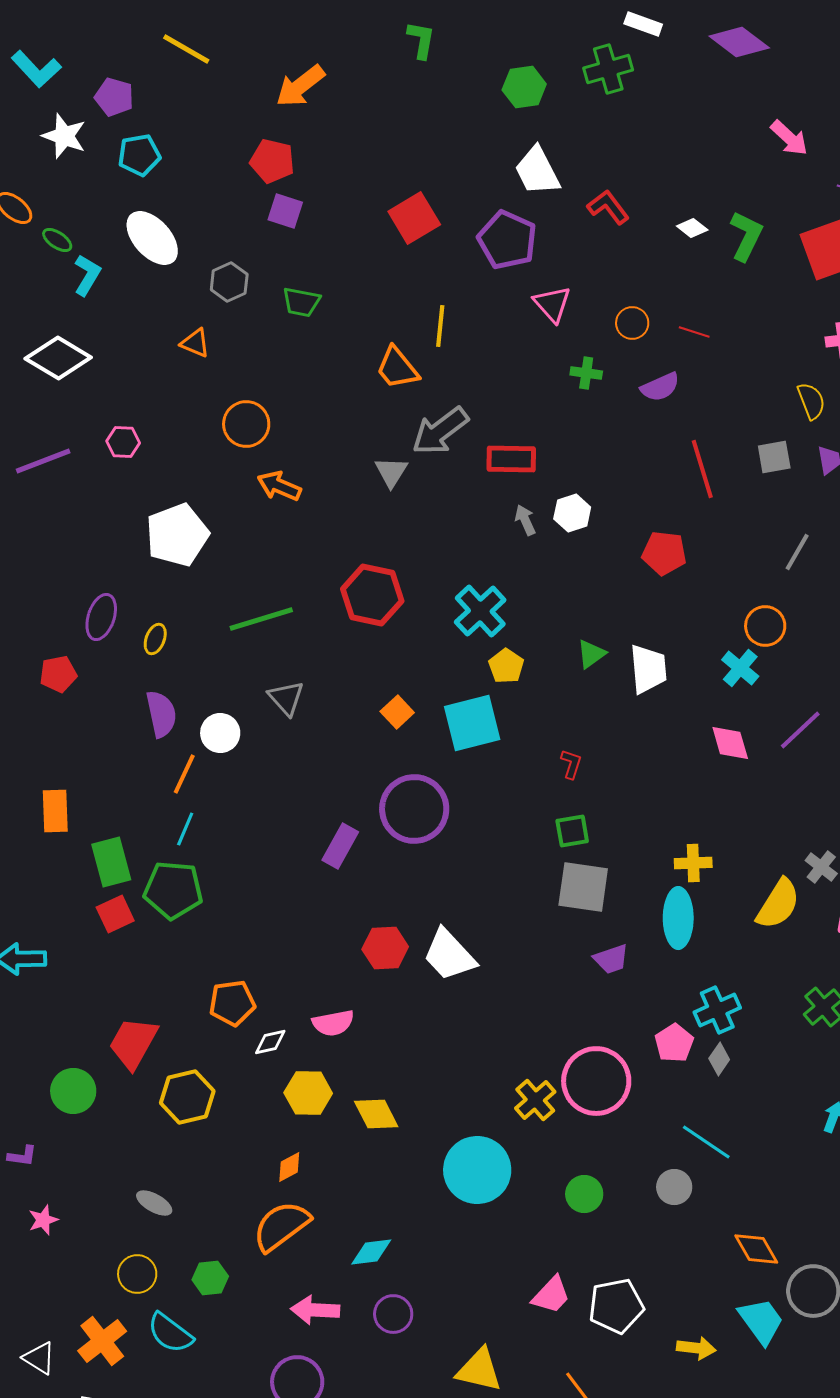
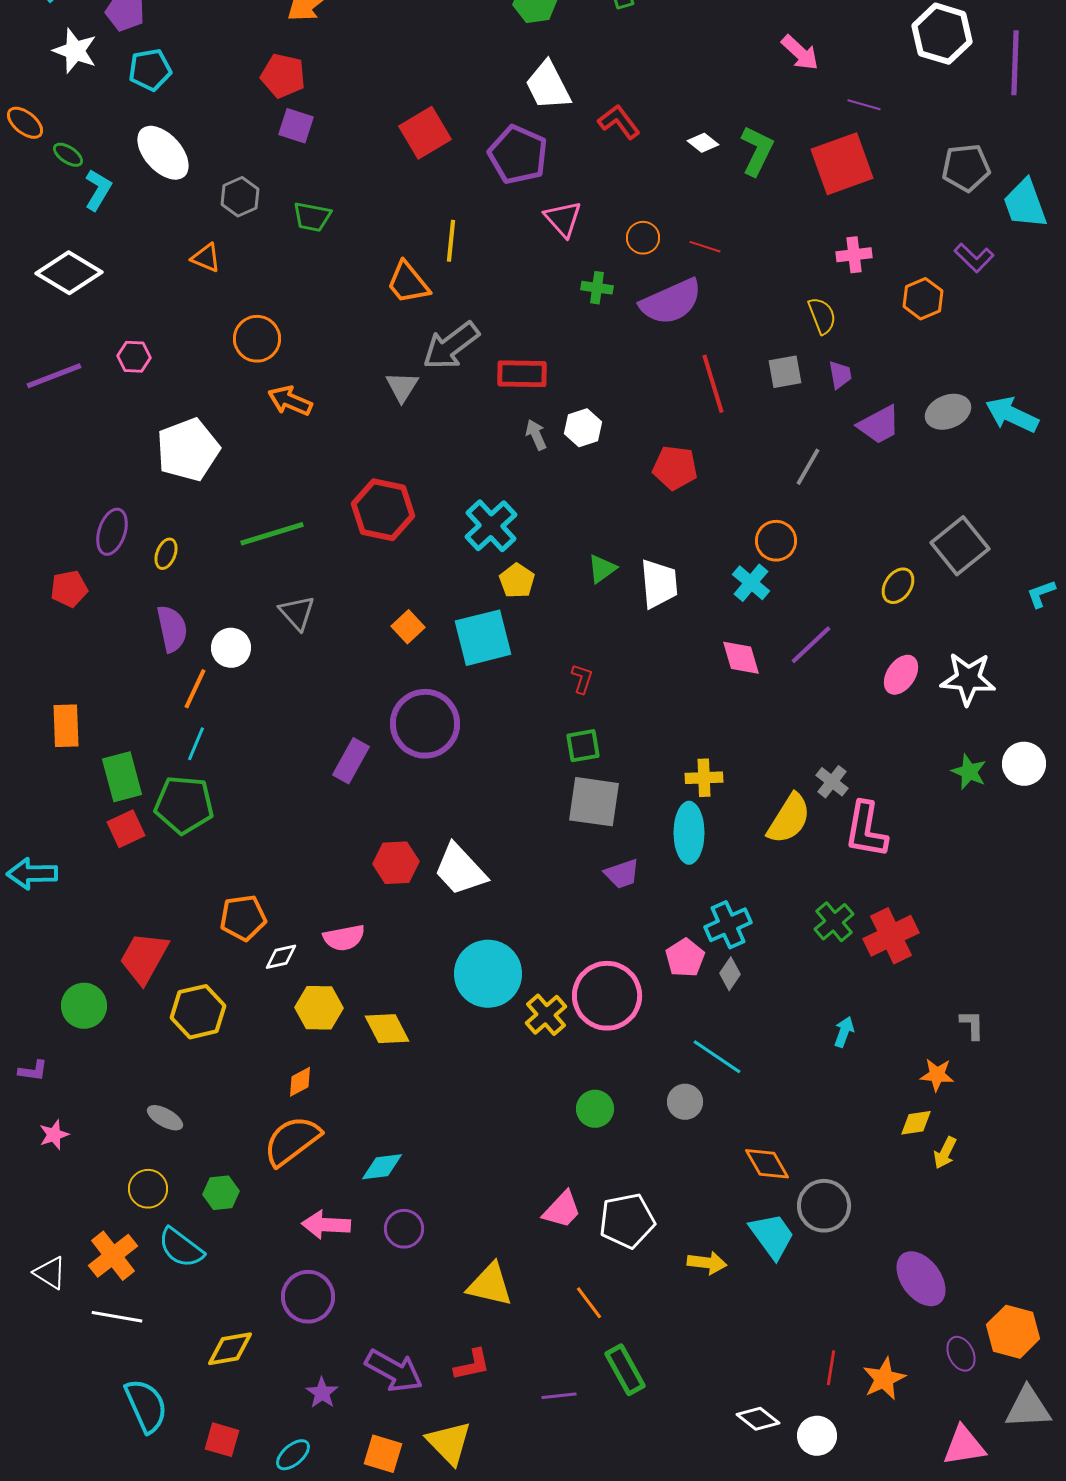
purple semicircle: (660, 387) -> (671, 302), size x1.6
cyan circle: (477, 1170) -> (488, 974), moved

